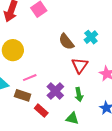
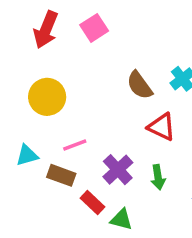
red triangle: (80, 65) -> (161, 127), turned -42
green triangle: (72, 118) -> (121, 219), moved

